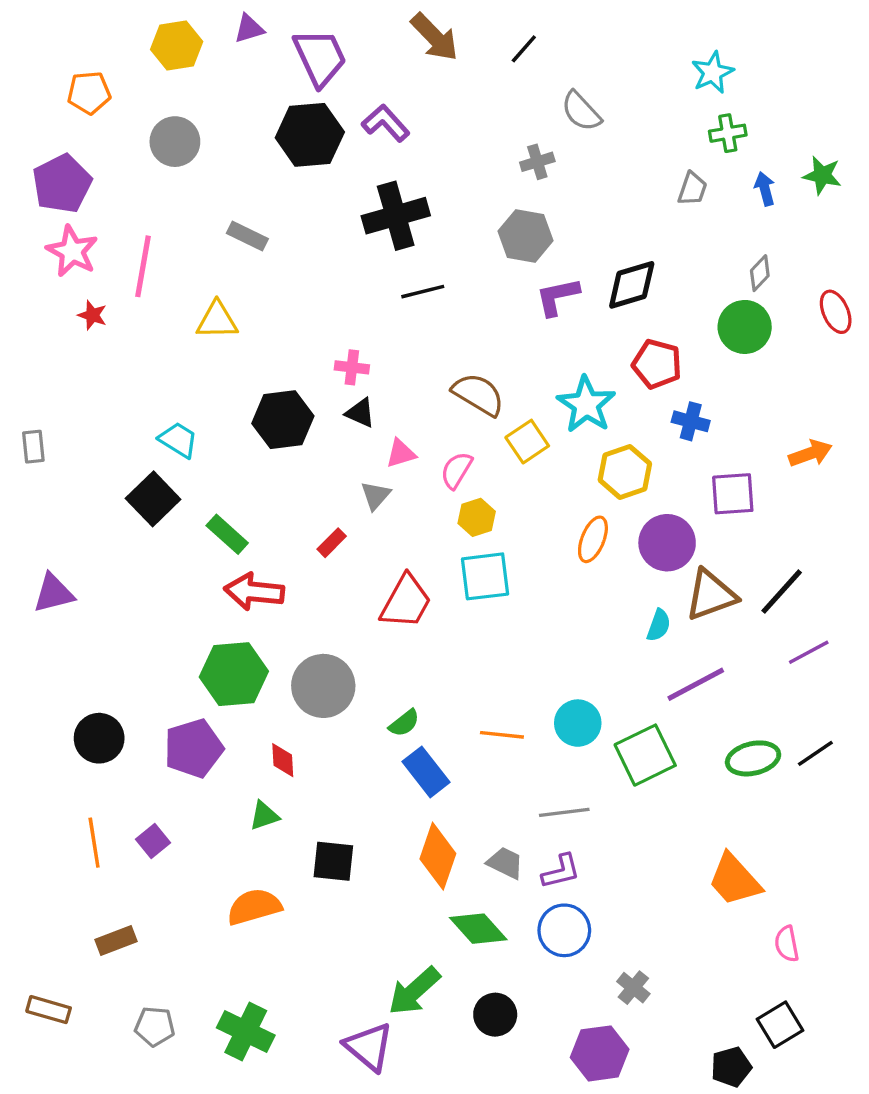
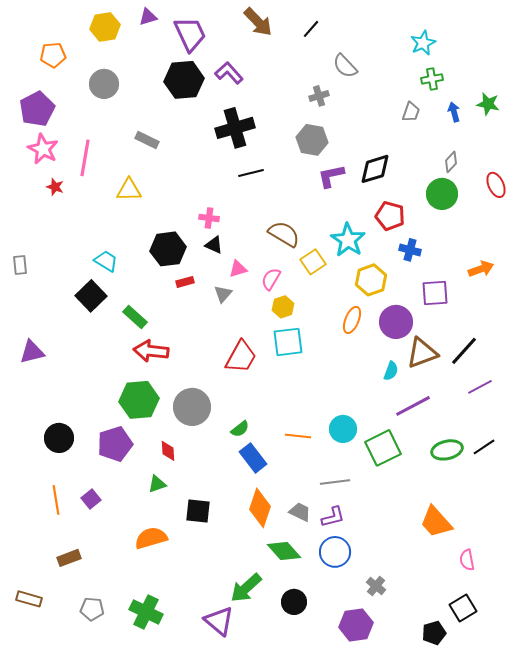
red rectangle: (332, 543) -> (185, 282), moved, turned 30

